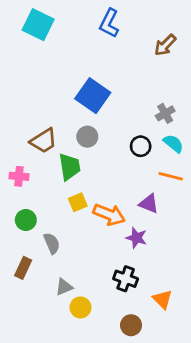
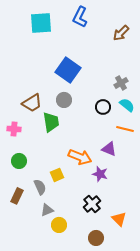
cyan square: (38, 25) -> (41, 23), moved, turned -30
yellow square: (78, 202) -> (57, 175), moved
gray semicircle: (52, 243) -> (40, 187), moved
black cross: (126, 279) -> (92, 204), turned 30

